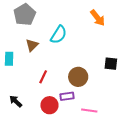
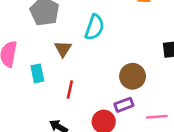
red line: (43, 77) -> (70, 90), moved

